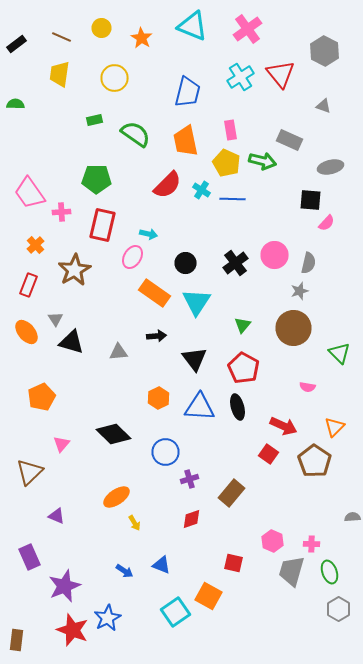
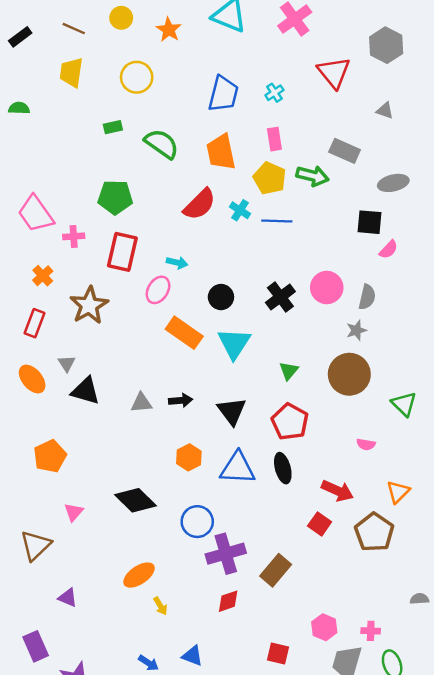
cyan cross: (240, 77) -> (274, 93), moved, size x0.6
black arrow: (156, 336) -> (181, 400), moved
purple cross: (190, 479) -> (226, 554), size x1.8

